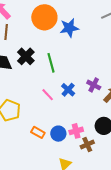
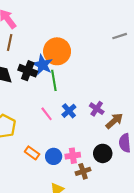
orange circle: (44, 17) -> (57, 51), moved
blue star: (69, 28) -> (43, 65), moved, turned 30
black cross: (26, 56) -> (28, 71), turned -30

